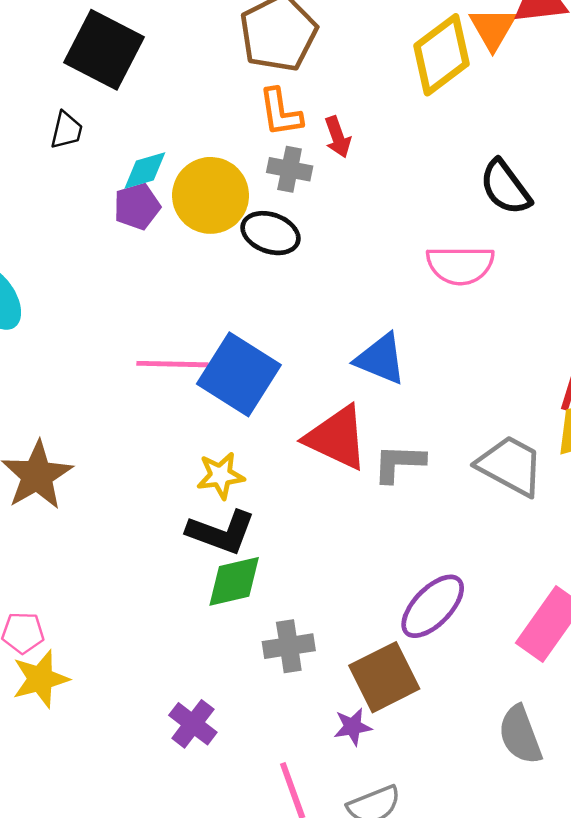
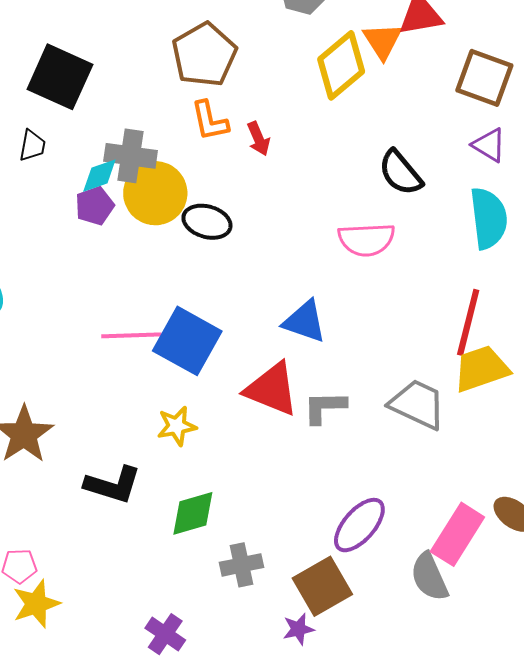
gray cross: (290, 169) -> (131, 156), moved, size x1.4
black L-shape: (221, 532) -> (113, 485), moved
gray semicircle: (520, 735) -> (429, 577), moved

